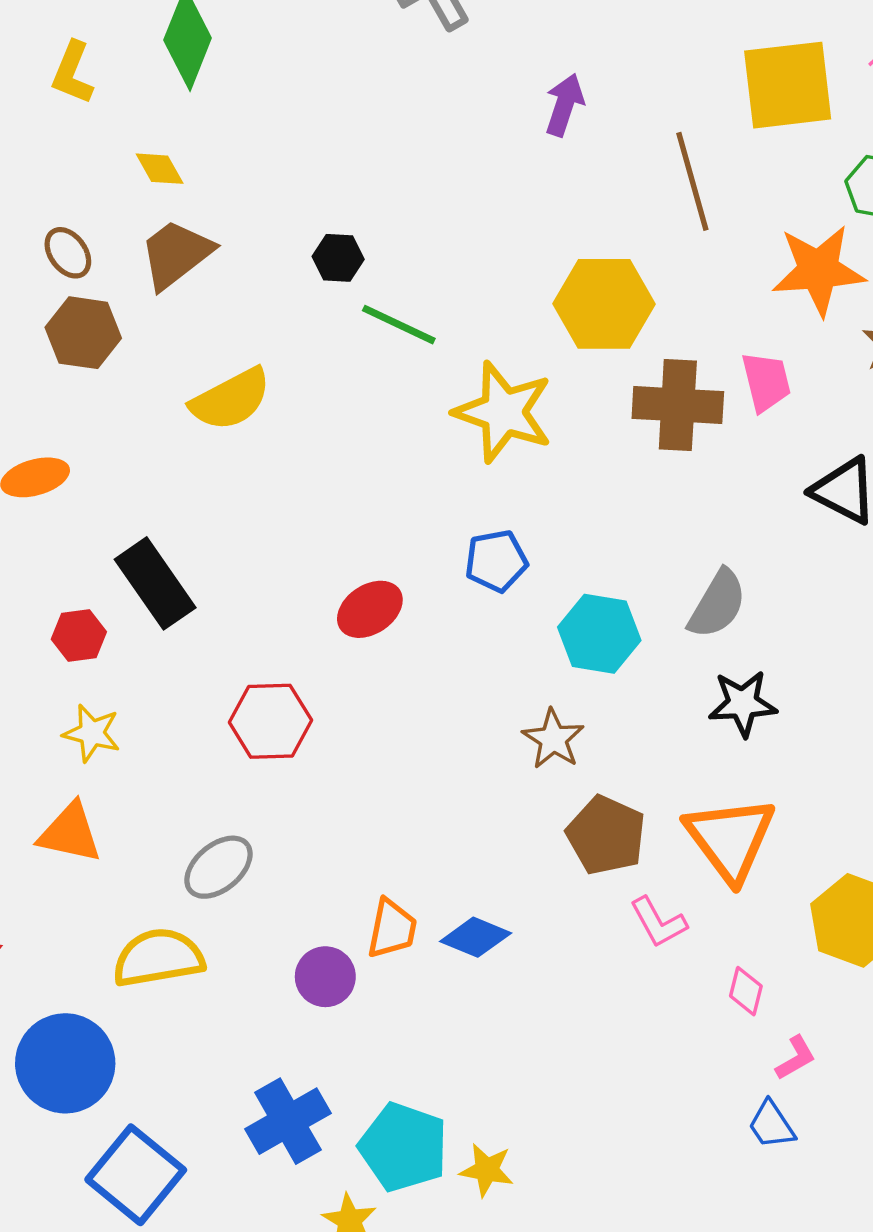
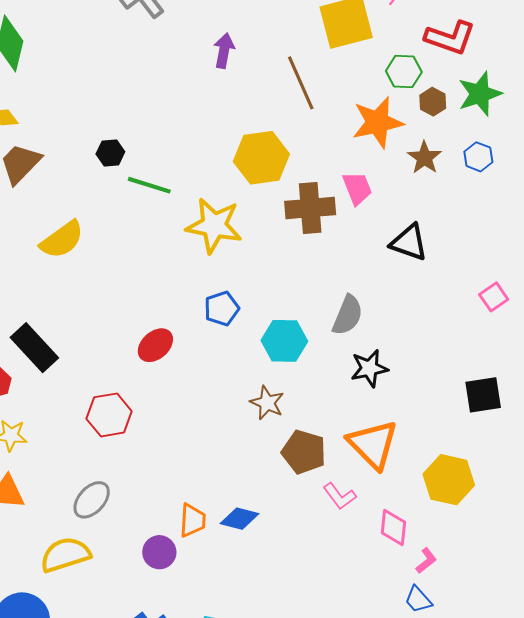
pink diamond: (746, 991) -> (393, 527), size x1.4

